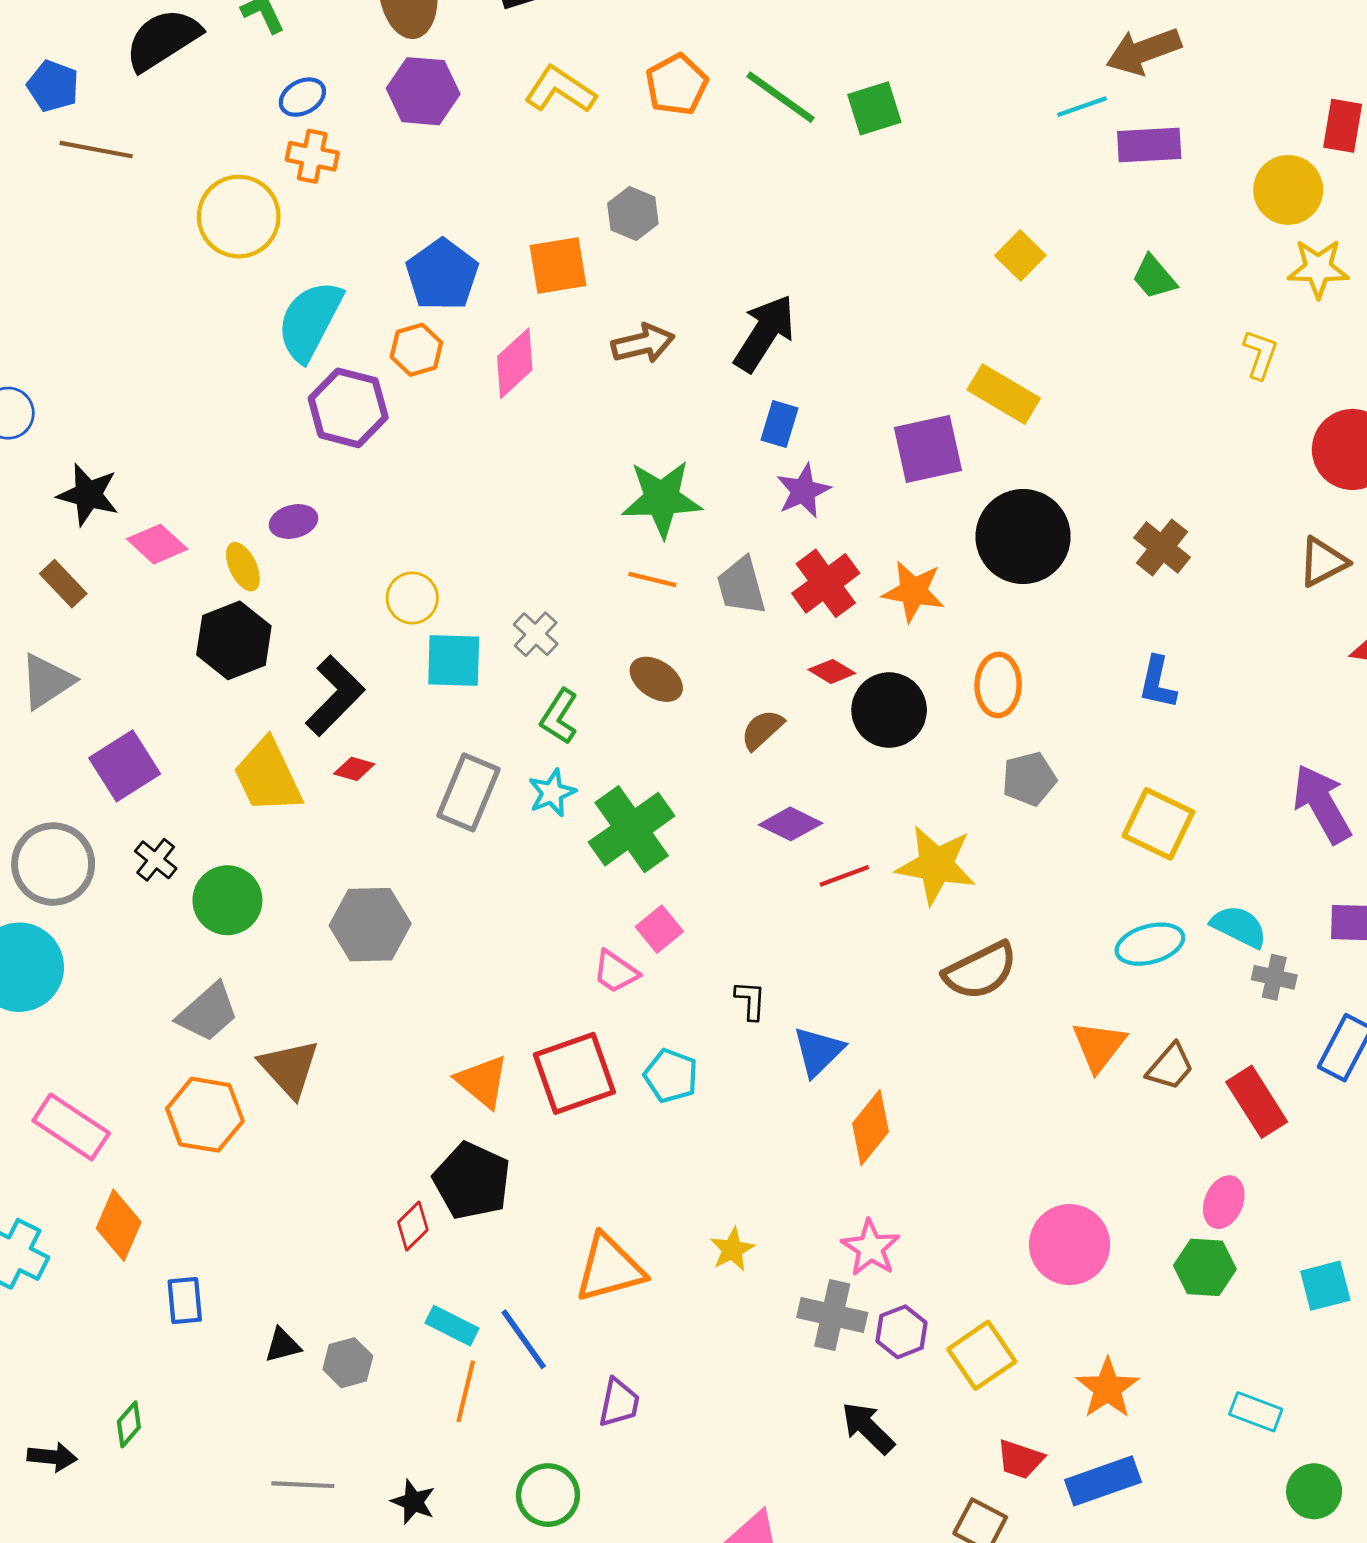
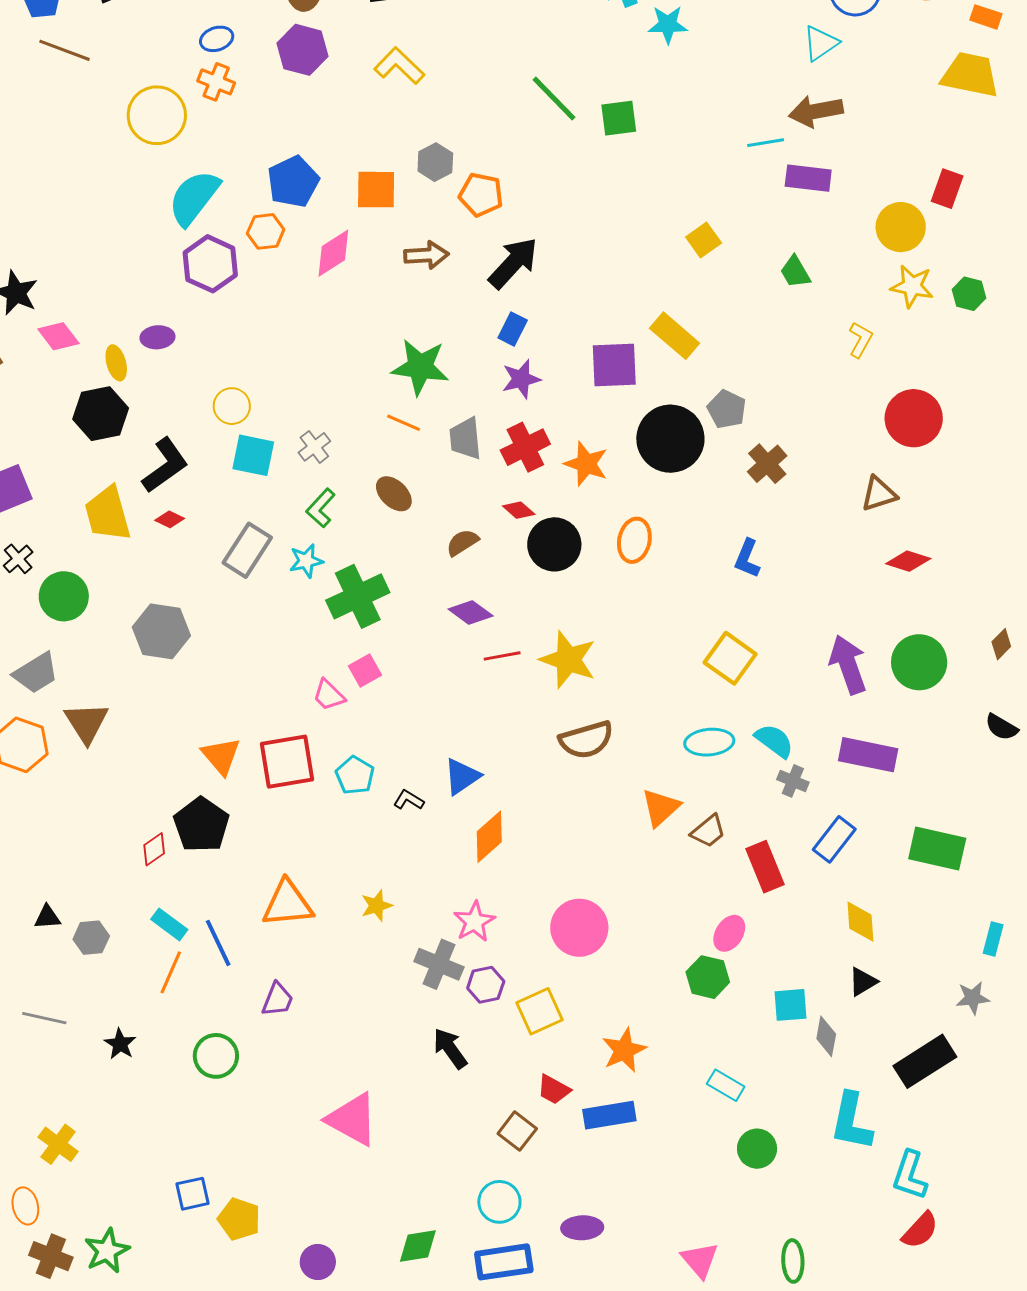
orange pentagon: (677, 85) -> (481, 195), moved, turned 30
gray pentagon: (1029, 779) -> (727, 409), moved, turned 30
black L-shape: (750, 1000) -> (409, 800), moved, turned -72
pink circle: (1070, 1245) -> (579, 928), moved

